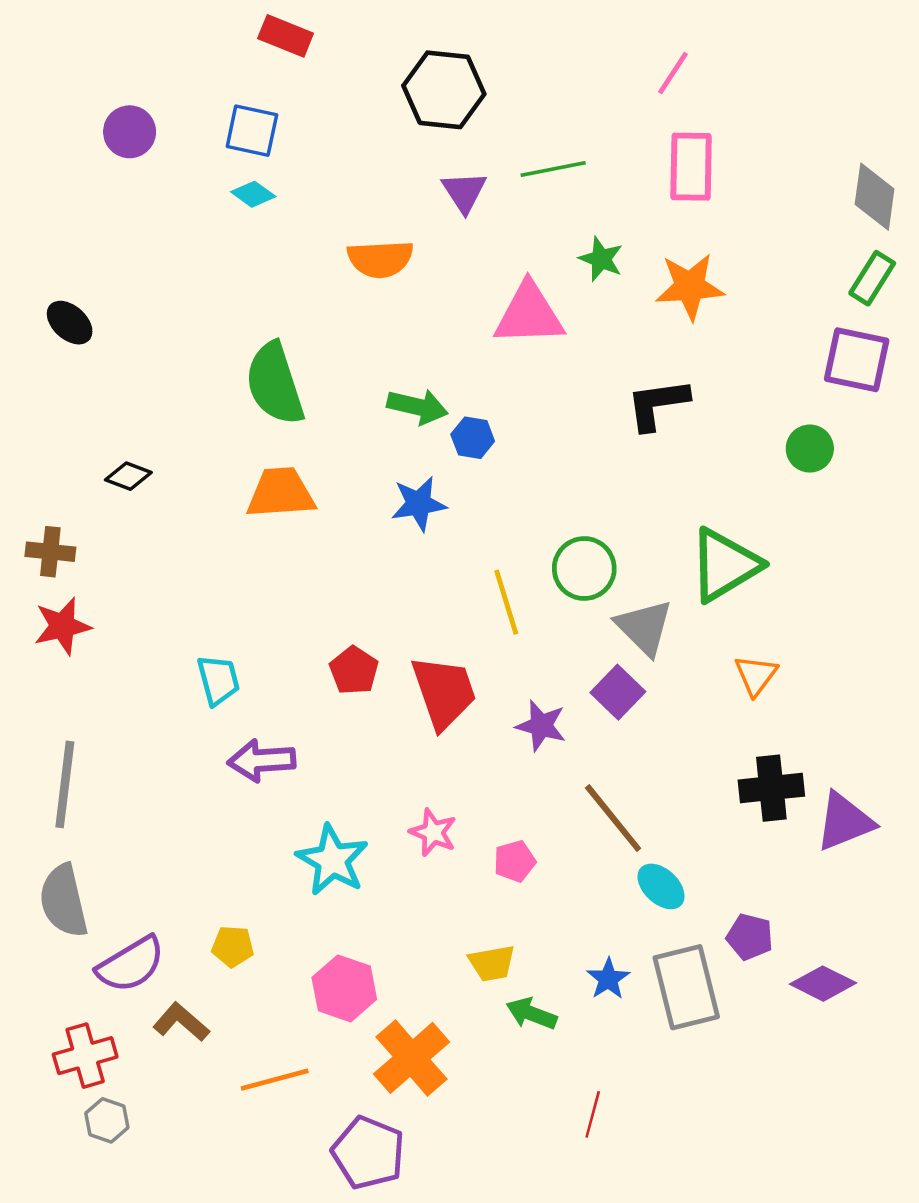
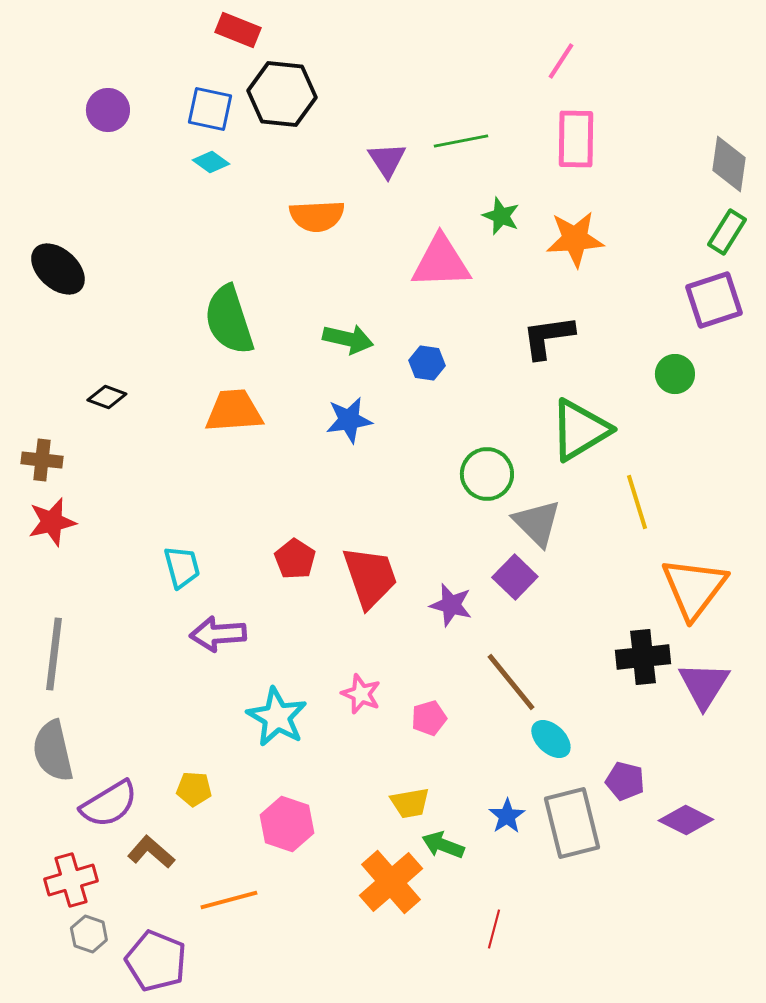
black hexagon: (444, 90) -> (282, 94), moved
black ellipse: (70, 323) -> (58, 269), size x1.4
purple square: (857, 360) -> (714, 300), turned -30
blue hexagon: (473, 438) -> (427, 363), moved
green triangle: (725, 565) -> (580, 430), moved
yellow line: (506, 602) -> (637, 502), moved
orange triangle: (756, 675) -> (694, 588), moved, size x1.8
purple triangle: (845, 822) -> (704, 685), turned -36
orange cross: (412, 1058) -> (391, 882), moved
purple pentagon: (368, 1153) -> (156, 961), moved

